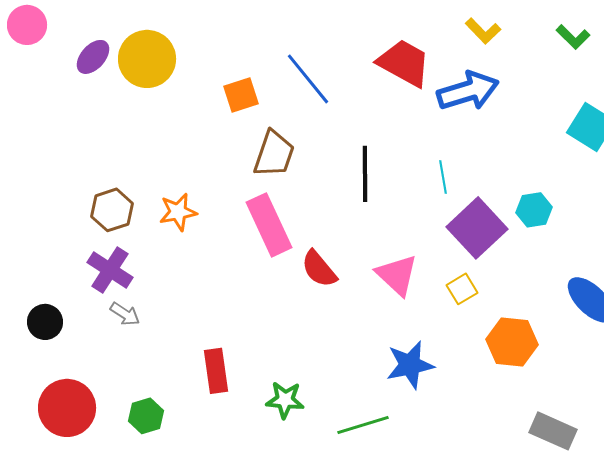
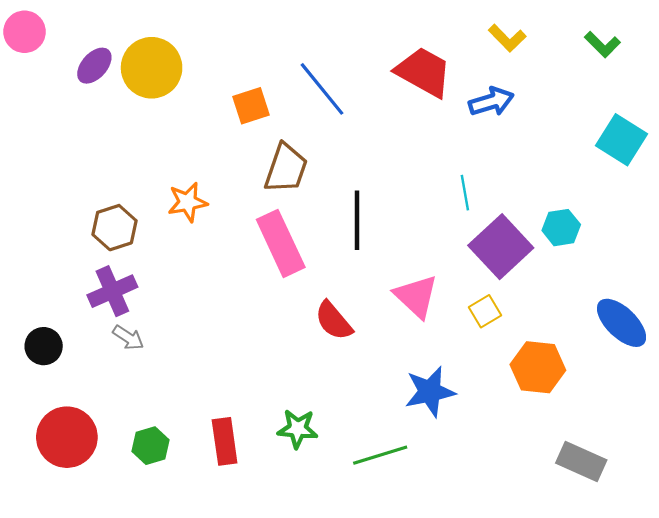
blue arrow: (468, 91) -> (491, 102), size x0.7
black line: (365, 174) -> (357, 220), moved
orange star: (178, 212) -> (188, 202), moved
red semicircle: (319, 269) -> (334, 321), moved
purple cross: (110, 270) -> (112, 291), turned 33
red rectangle: (216, 371) -> (225, 441), moved

